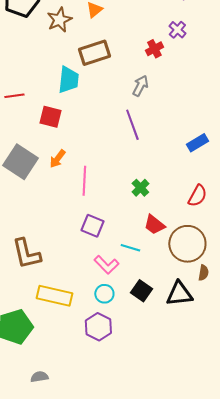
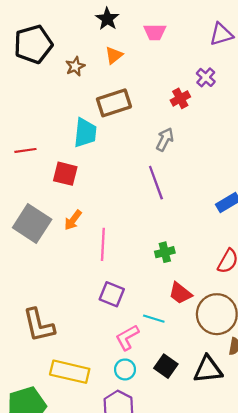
brown star: (59, 20) -> (75, 66), size x0.7
green cross: (140, 188) -> (165, 252), turned 30
pink L-shape: (106, 265) -> (127, 337), turned 105

